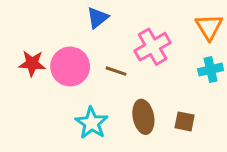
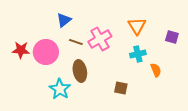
brown line: (116, 71) -> (76, 42), moved
brown ellipse: (143, 117) -> (80, 71), moved

